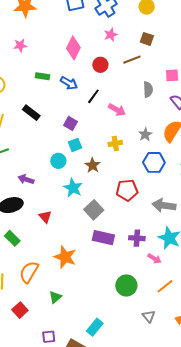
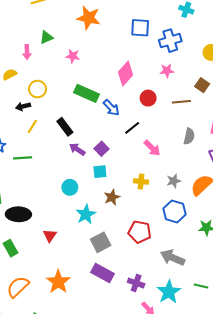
green rectangle: (43, 76) -> (87, 93), size x1.6
cyan circle: (58, 161) -> (70, 187), moved
purple arrow: (26, 179) -> (77, 149), moved

